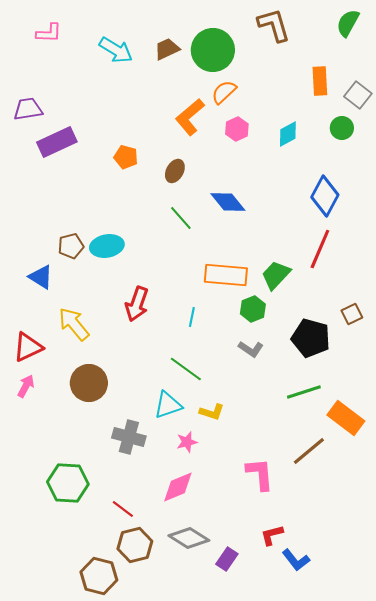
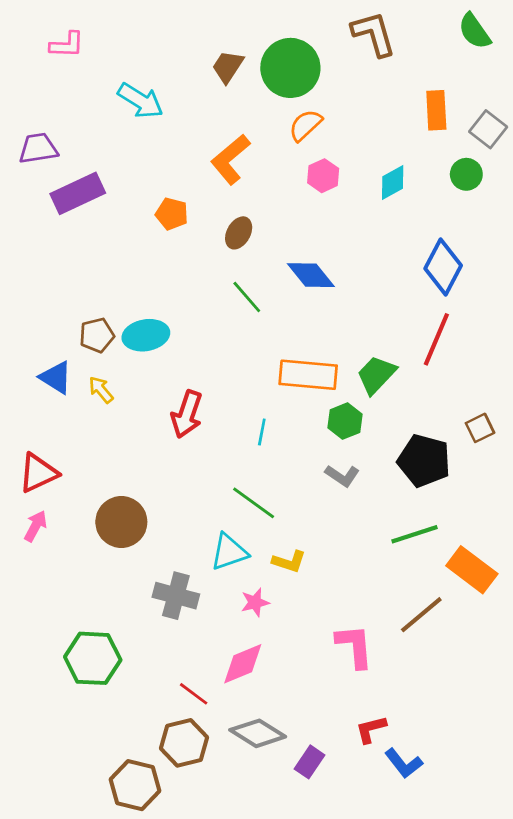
green semicircle: (348, 23) -> (474, 31), turned -64
brown trapezoid: (167, 49) -> (228, 67), turned -32
cyan arrow: (116, 50) -> (140, 101), moved
orange L-shape: (190, 117) -> (230, 159), moved
yellow arrow: (74, 324) -> (101, 390), moved, size x0.6
red line: (123, 509) -> (194, 694), moved

